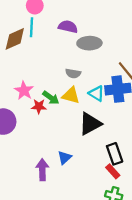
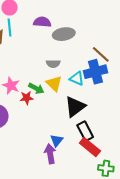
yellow triangle: (71, 95) -> (54, 84), turned 36
black rectangle: (115, 154) -> (85, 131), moved
purple arrow: (42, 170) -> (50, 154), moved
red rectangle: (113, 171) -> (90, 147), moved, size x1.5

